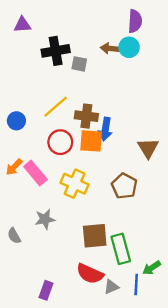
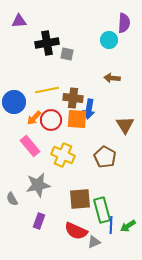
purple semicircle: (135, 21) -> (124, 23), moved
brown arrow: (110, 48) -> (112, 78), moved
yellow line: (56, 107) -> (47, 90), turned 30
blue circle: (16, 121) -> (14, 102), size x1.5
orange arrow: (14, 167) -> (34, 118), moved
gray star: (45, 219) -> (38, 185), size x1.4
blue line: (136, 284) -> (111, 225), moved
purple rectangle: (46, 290) -> (39, 221), moved

